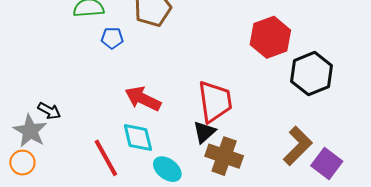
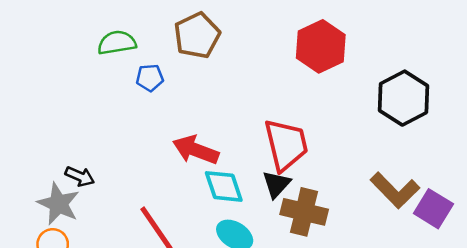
red hexagon: (270, 37) -> (321, 46), moved
cyan diamond: (138, 138) -> (224, 186), moved
brown L-shape: (298, 146) -> (395, 190), turned 96

